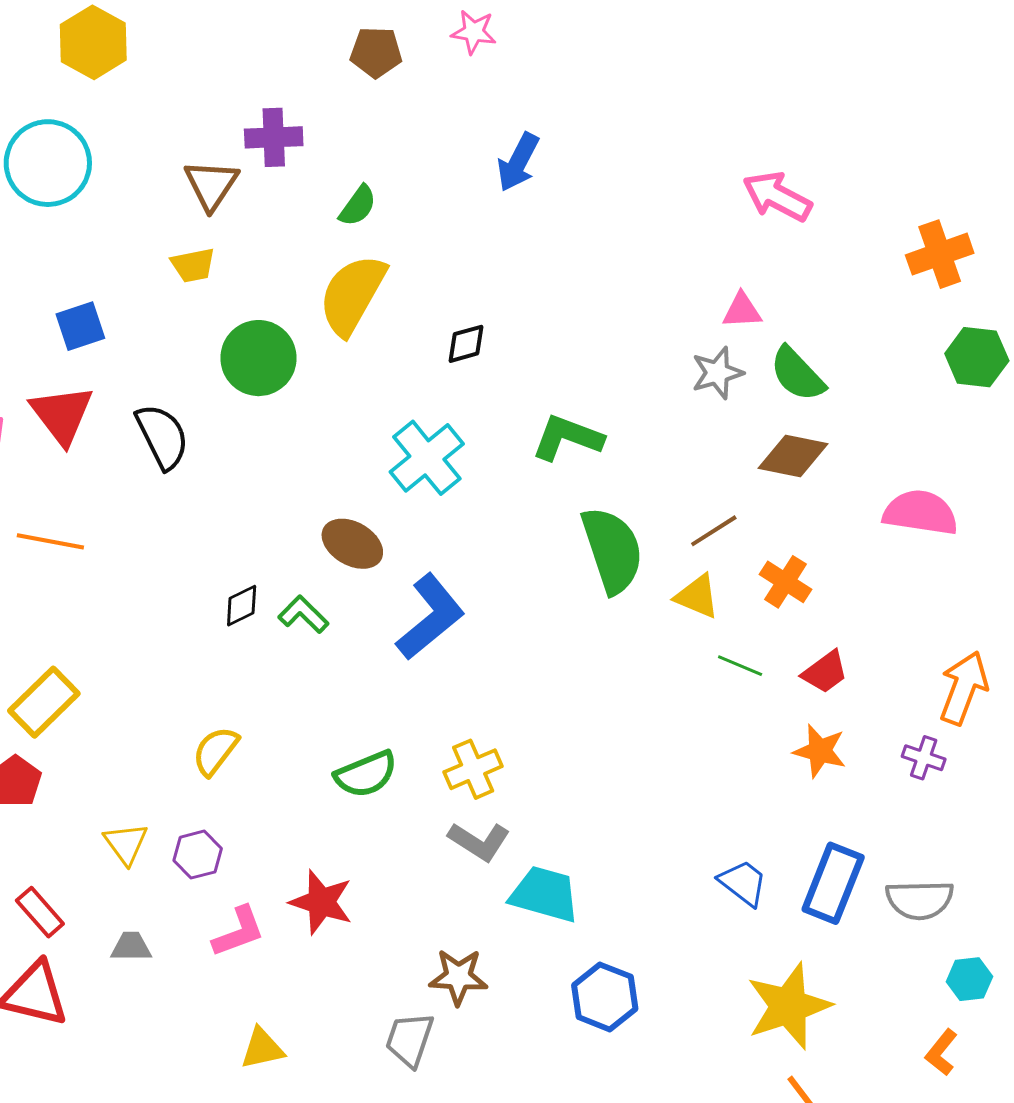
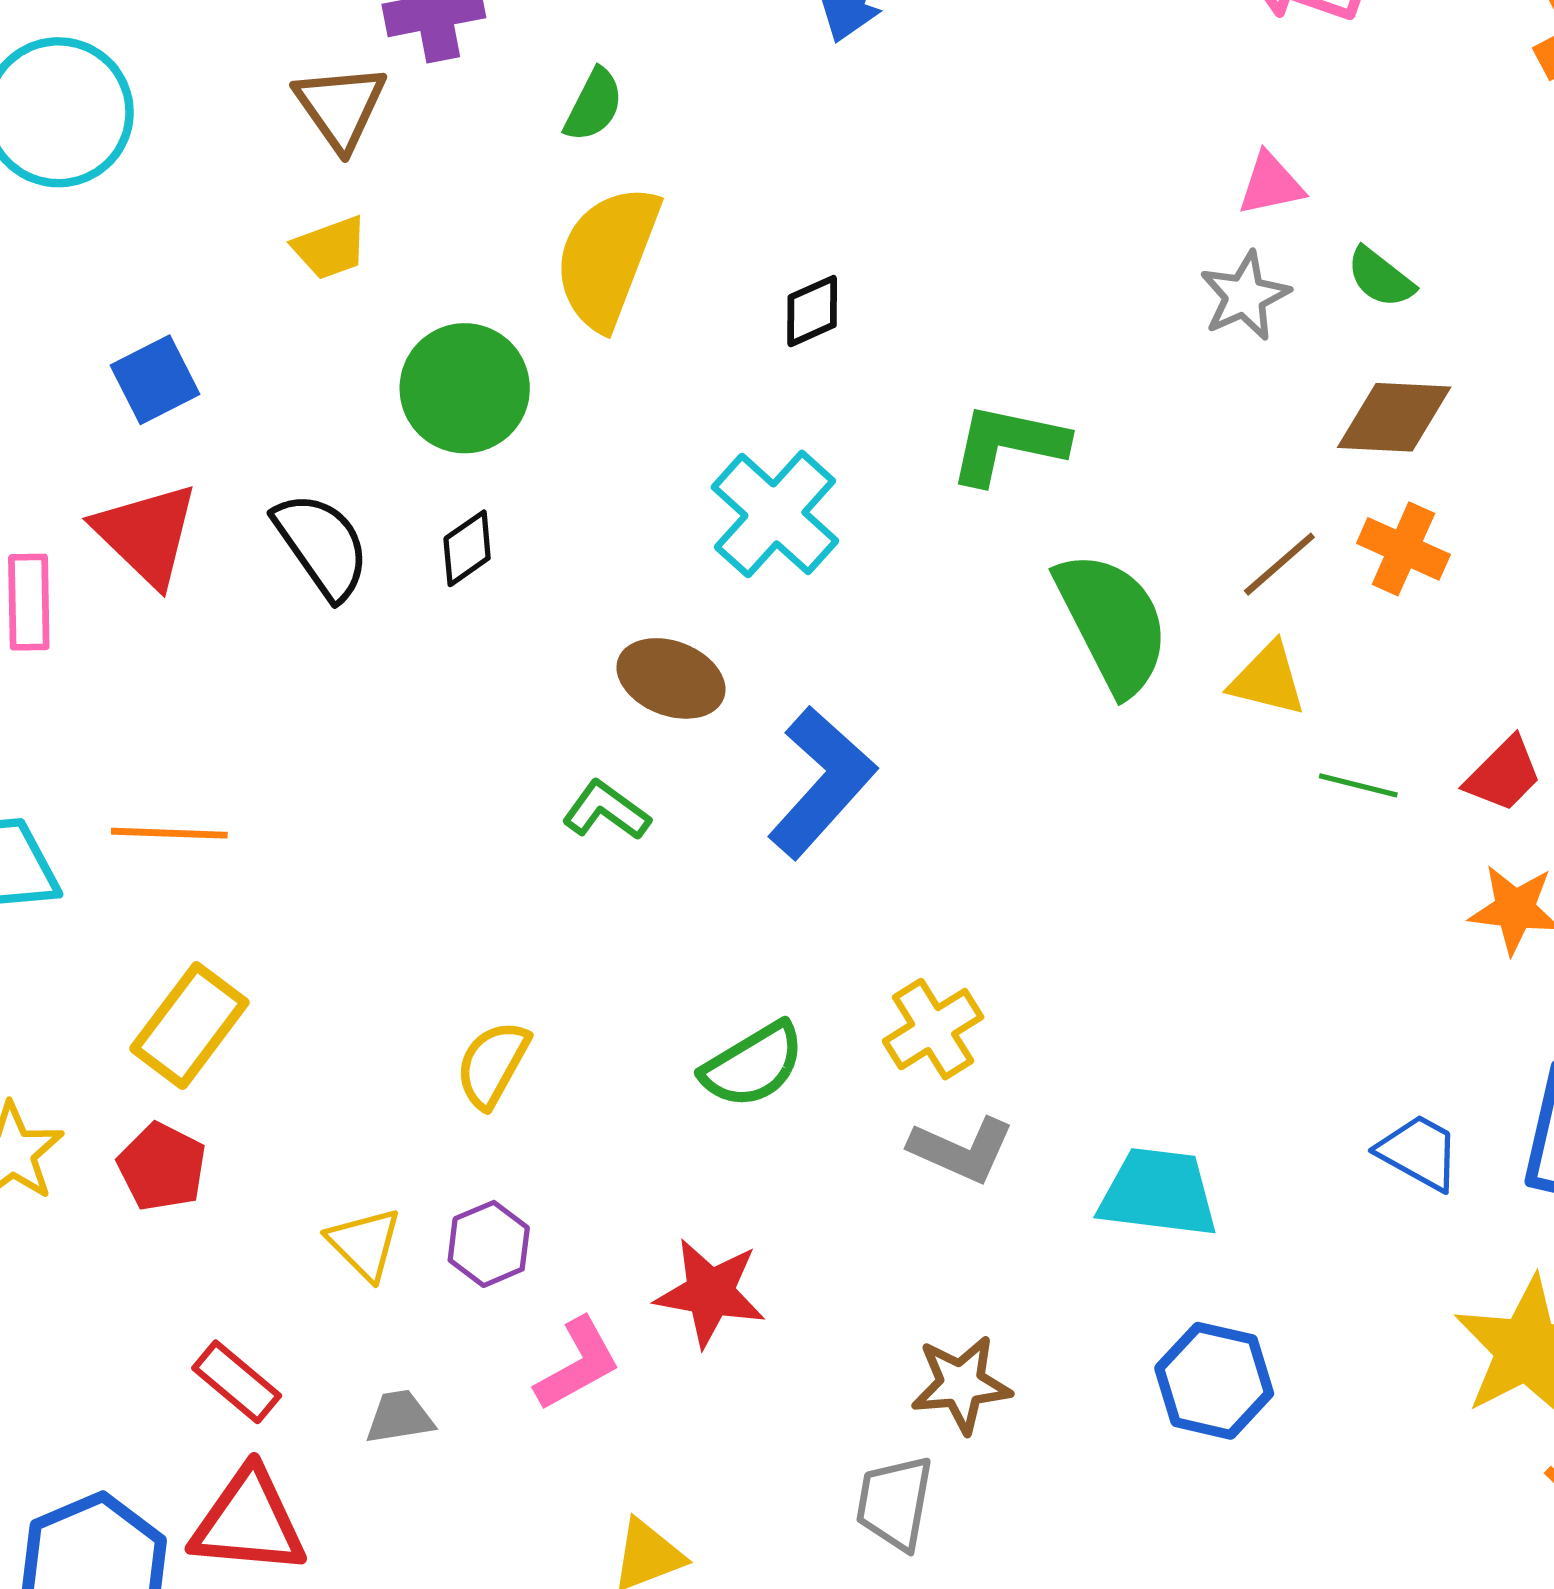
green semicircle: (797, 374) -> (1380, 278), size x0.7
orange line: (50, 541) -> (169, 833), moved
orange cross: (785, 582) -> (1403, 549), moved
black diamond: (242, 606) -> (467, 548), moved
cyan trapezoid: (545, 894) -> (1158, 1193), moved

